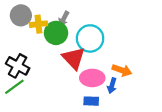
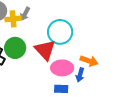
gray arrow: (64, 19) -> (25, 14), moved
green circle: (56, 33) -> (15, 48), moved

